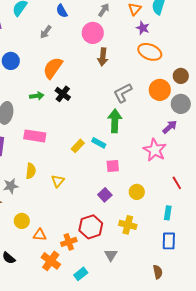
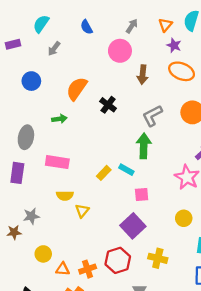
gray arrow: (46, 32) -> (54, 49), moved
brown arrow: (103, 57) -> (143, 75), moved
black cross: (63, 94) -> (108, 105), moved
yellow semicircle: (31, 171) -> (65, 196), moved, turned 84
yellow circle: (137, 192) -> (184, 218), moved
purple square: (105, 195) -> (133, 226), size x1.6
orange cross: (69, 242) -> (88, 269), moved

